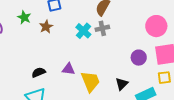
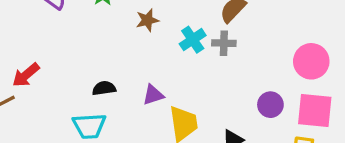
brown star: (46, 27) -> (147, 20), moved
purple triangle: (68, 69) -> (153, 95), turned -40

